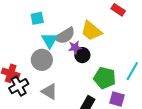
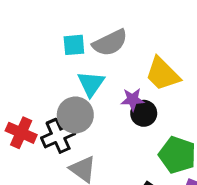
gray semicircle: (65, 36) -> (110, 43), moved
black cross: (19, 86) -> (58, 136), moved

